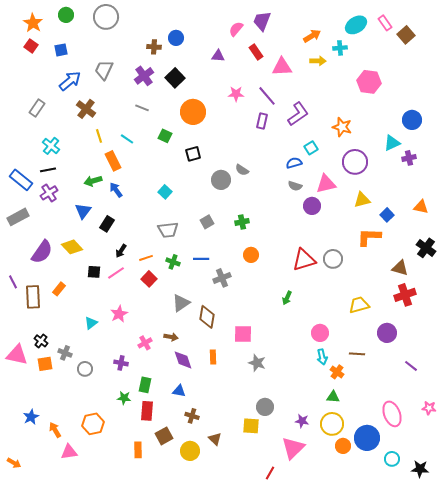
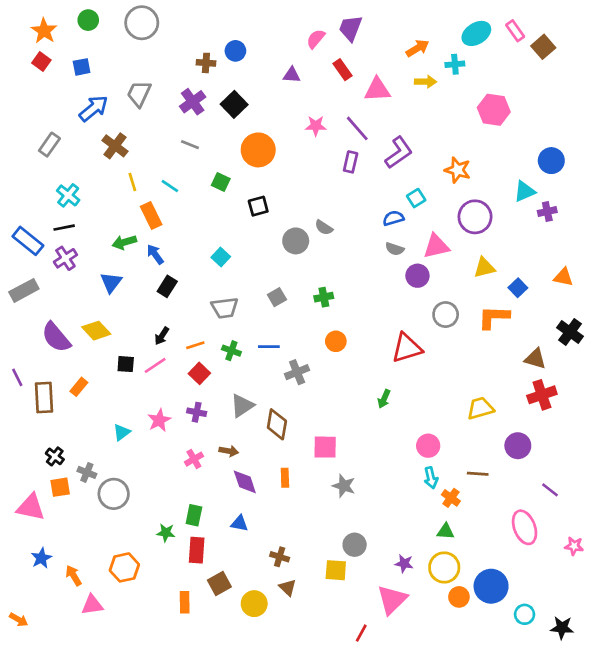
black rectangle: (107, 224) -> (167, 286), moved
purple semicircle: (42, 252) -> (56, 337), turned 105
gray circle: (333, 259) -> (446, 315), moved
pink triangle: (17, 355) -> (31, 507), moved
purple cross: (121, 363) -> (197, 412), moved
gray circle: (85, 369) -> (114, 494), size x1.5
pink ellipse: (392, 414) -> (525, 527), moved
brown cross: (192, 416) -> (280, 557), moved

